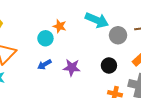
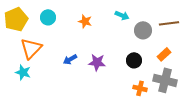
cyan arrow: (97, 20) -> (122, 15), size x0.6
cyan circle: (45, 38) -> (48, 17), moved

